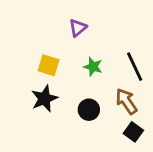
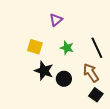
black star: (44, 99) -> (44, 71), moved, turned -30

